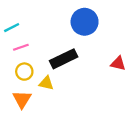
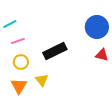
blue circle: (85, 22) -> (97, 27), moved
yellow triangle: (46, 83) -> (42, 80), moved, turned 40

